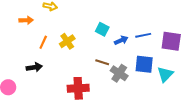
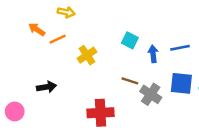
orange arrow: (26, 20) -> (37, 29), turned -144
blue arrow: (121, 40) -> (153, 54), turned -72
orange line: (43, 42) -> (58, 39), moved, turned 40

